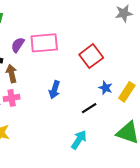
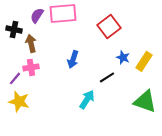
cyan arrow: (79, 140) -> (87, 99), moved

